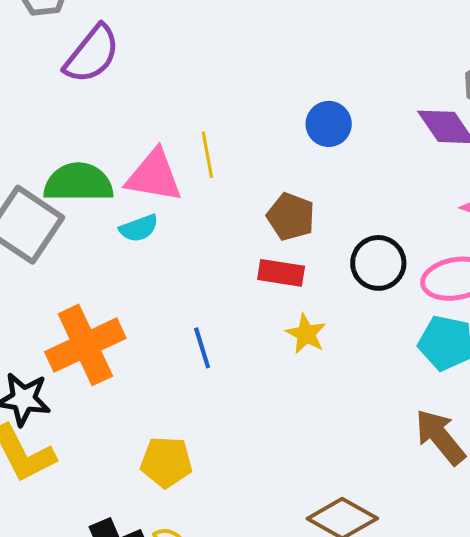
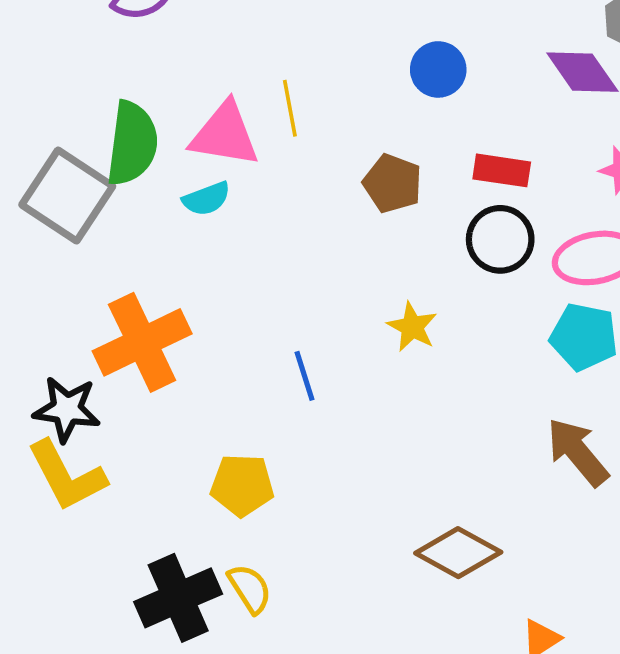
green semicircle: (78, 183) -> (132, 143), turned 98
red rectangle: (281, 273) -> (502, 170), moved
blue line: (202, 348) -> (305, 376), moved

